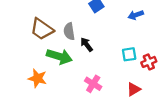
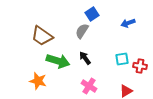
gray semicircle: (69, 31) -> (82, 31), moved, turned 42
black arrow: (87, 44) -> (85, 58), moved
red cross: (149, 62) -> (140, 66), turned 32

